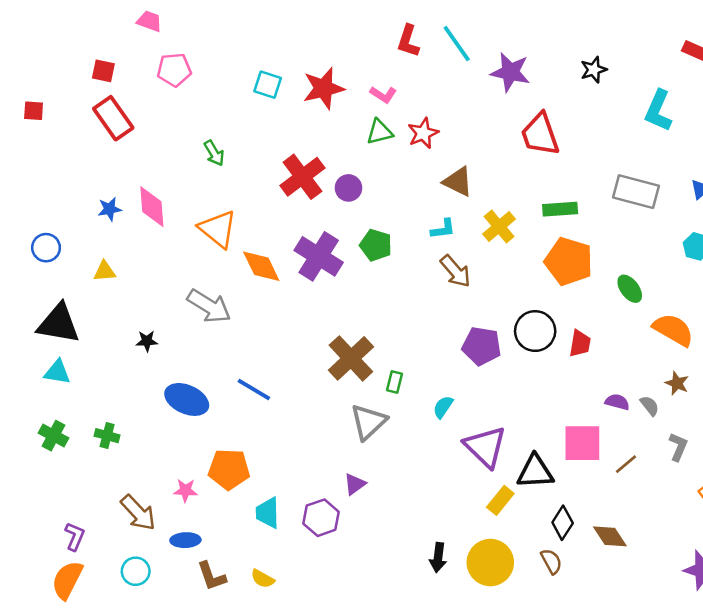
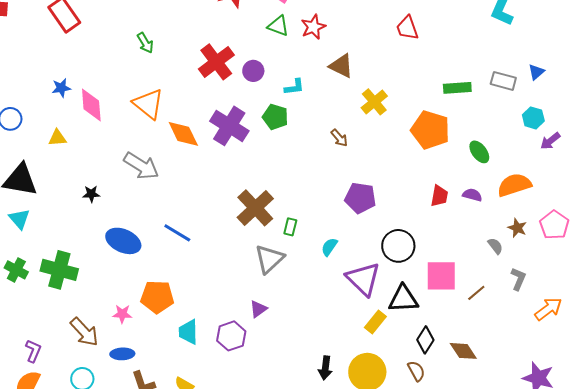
green triangle: (380, 132) -> (278, 26), turned 35
red trapezoid: (540, 134) -> (407, 28), size x0.7
gray rectangle: (636, 192) -> (503, 81), moved, size x0.7
pink diamond: (152, 207) -> (91, 105), moved
green rectangle: (560, 209) -> (457, 88), moved
cyan L-shape: (443, 229) -> (294, 87), moved
brown arrow: (455, 271) -> (339, 138), size x0.7
orange semicircle: (673, 330) -> (514, 185), turned -48
black circle: (535, 331) -> (398, 246), moved
cyan triangle: (57, 372) -> (19, 219), turned 40
purple semicircle: (617, 402) -> (472, 195), moved
green cross: (107, 436) -> (59, 270), size x1.8

